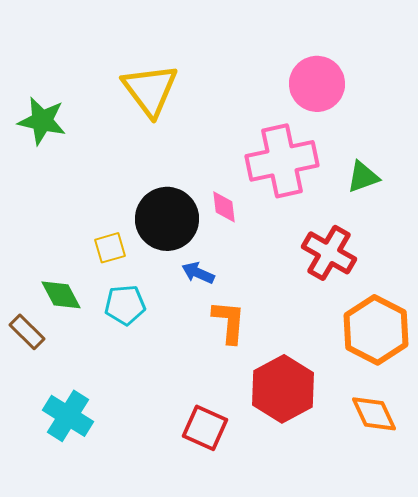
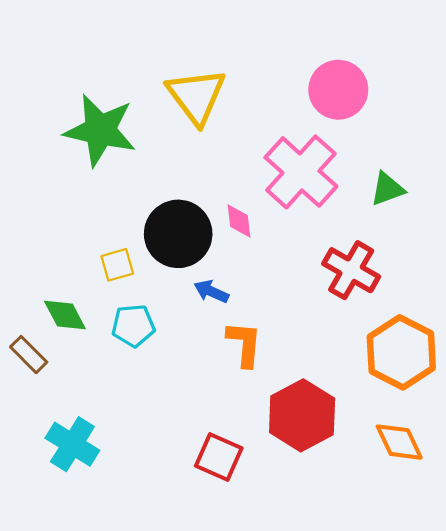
yellow triangle: (150, 90) -> (196, 96), moved
green star: (42, 121) -> (100, 130), moved, size x1.4
pink cross: (282, 161) -> (301, 172), turned -36

